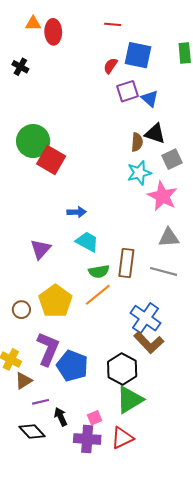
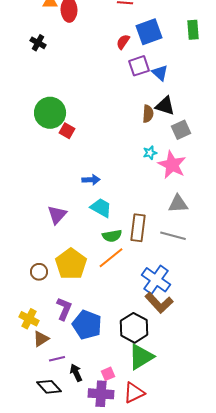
blue square: (138, 55) -> (149, 32), turned -32
red square: (51, 160) -> (67, 131), size x0.6
cyan star: (139, 173) -> (150, 153), moved, size x0.6
purple L-shape: (48, 349) -> (64, 309), size x0.7

